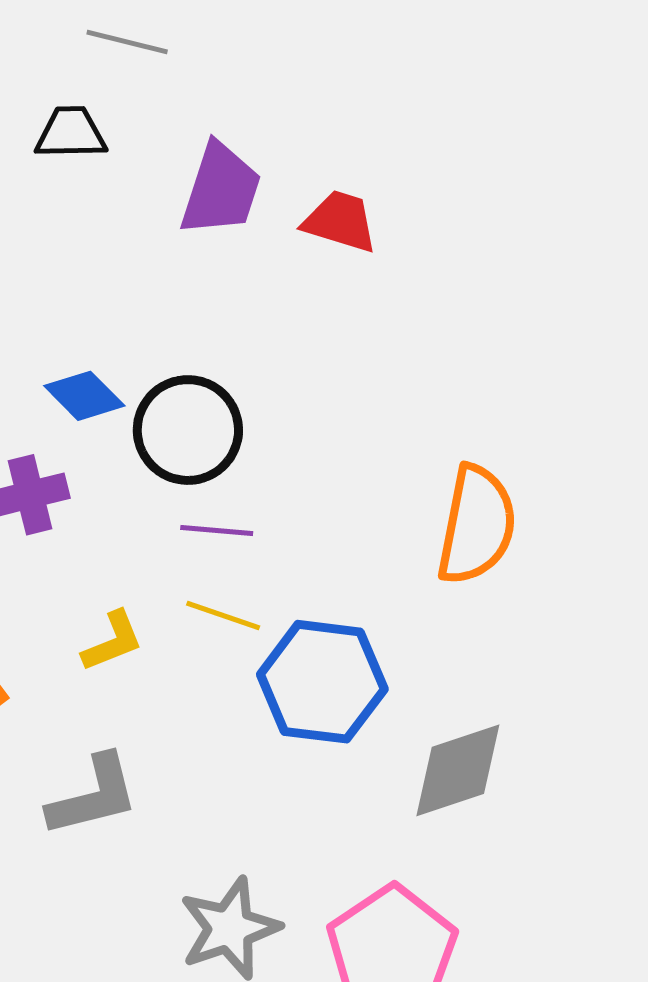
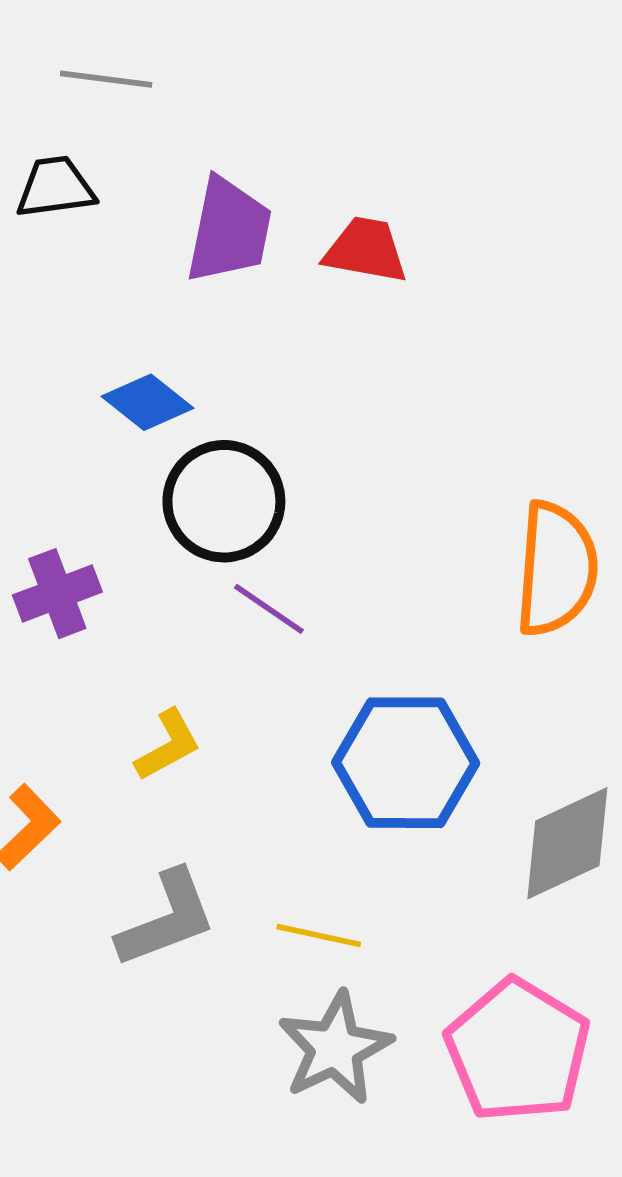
blue diamond: (84, 396) -> (147, 402), moved
purple line: (217, 531) -> (269, 609), turned 36
yellow line: (223, 615) -> (319, 935), moved

